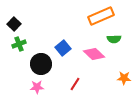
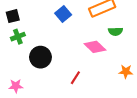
black square: (14, 24) -> (13, 16), turned 32
blue square: (63, 48) -> (63, 14), moved
pink star: (37, 87) -> (16, 86), moved

